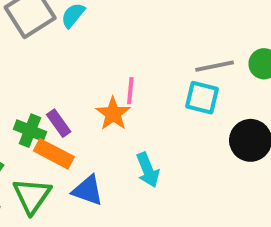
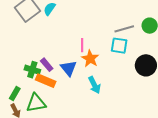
orange star: (113, 114) -> (90, 59), moved
blue triangle: (88, 190) -> (69, 68), moved, turned 36
green triangle: (32, 196) -> (36, 103), turned 50

